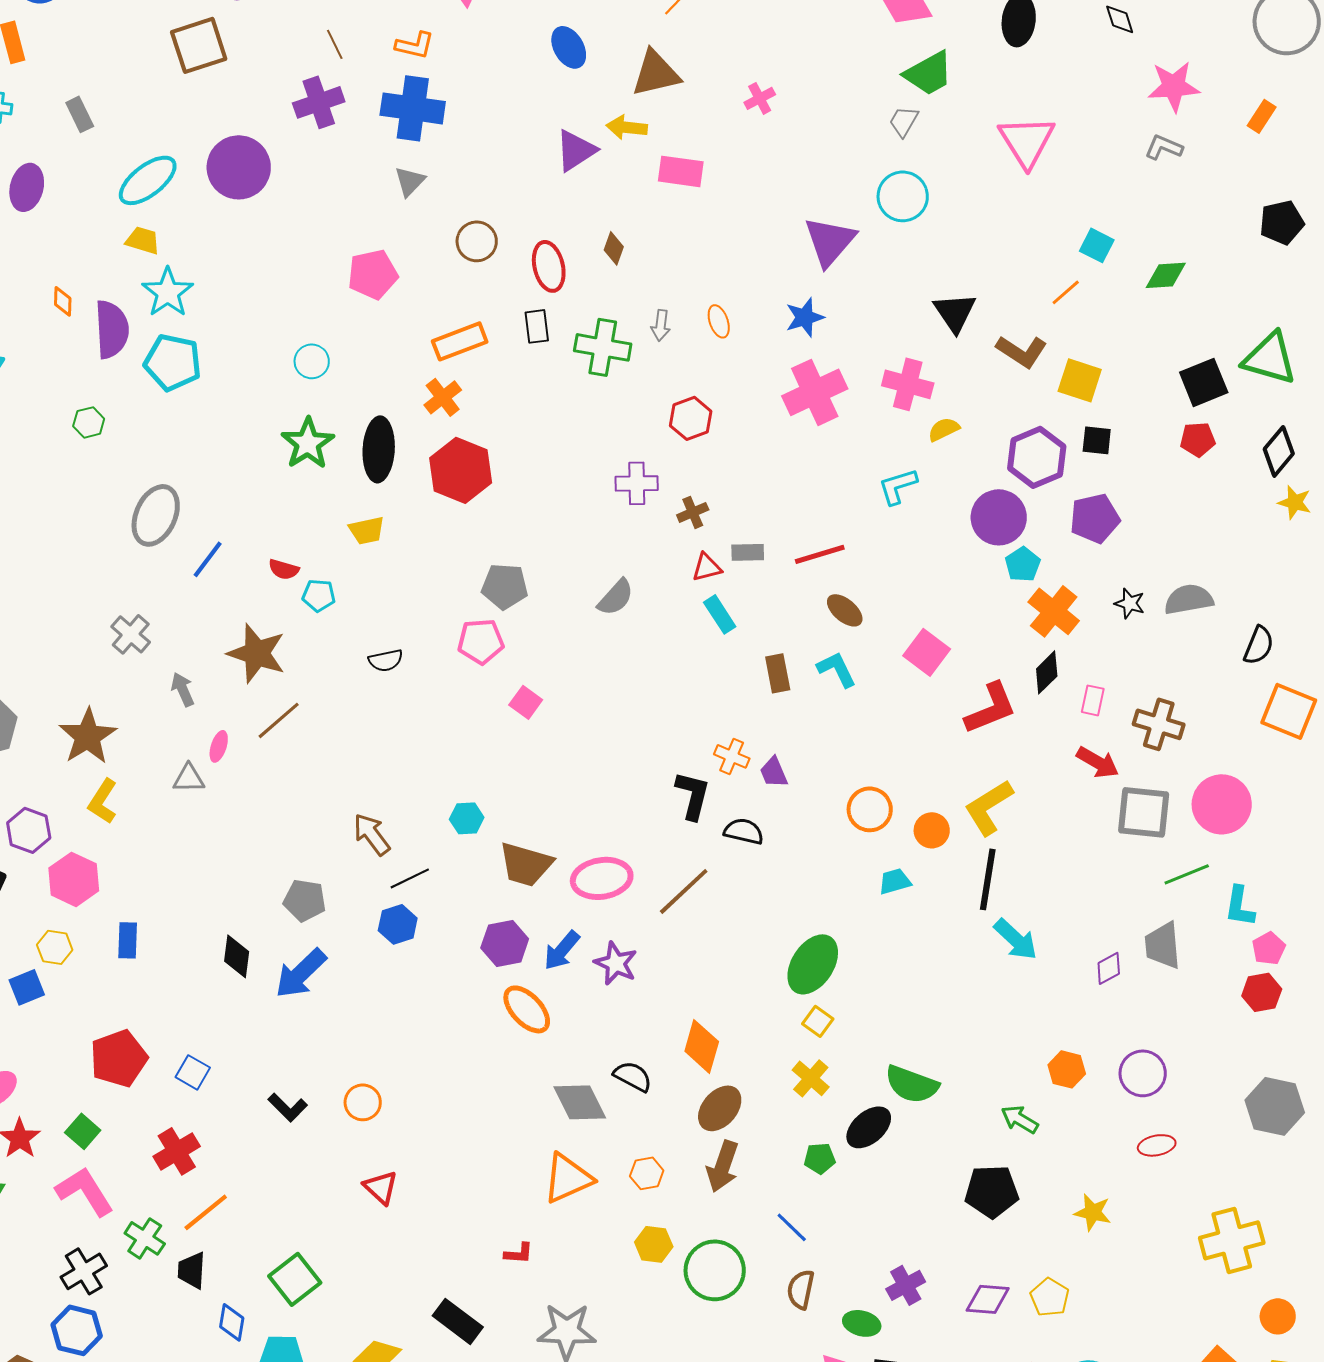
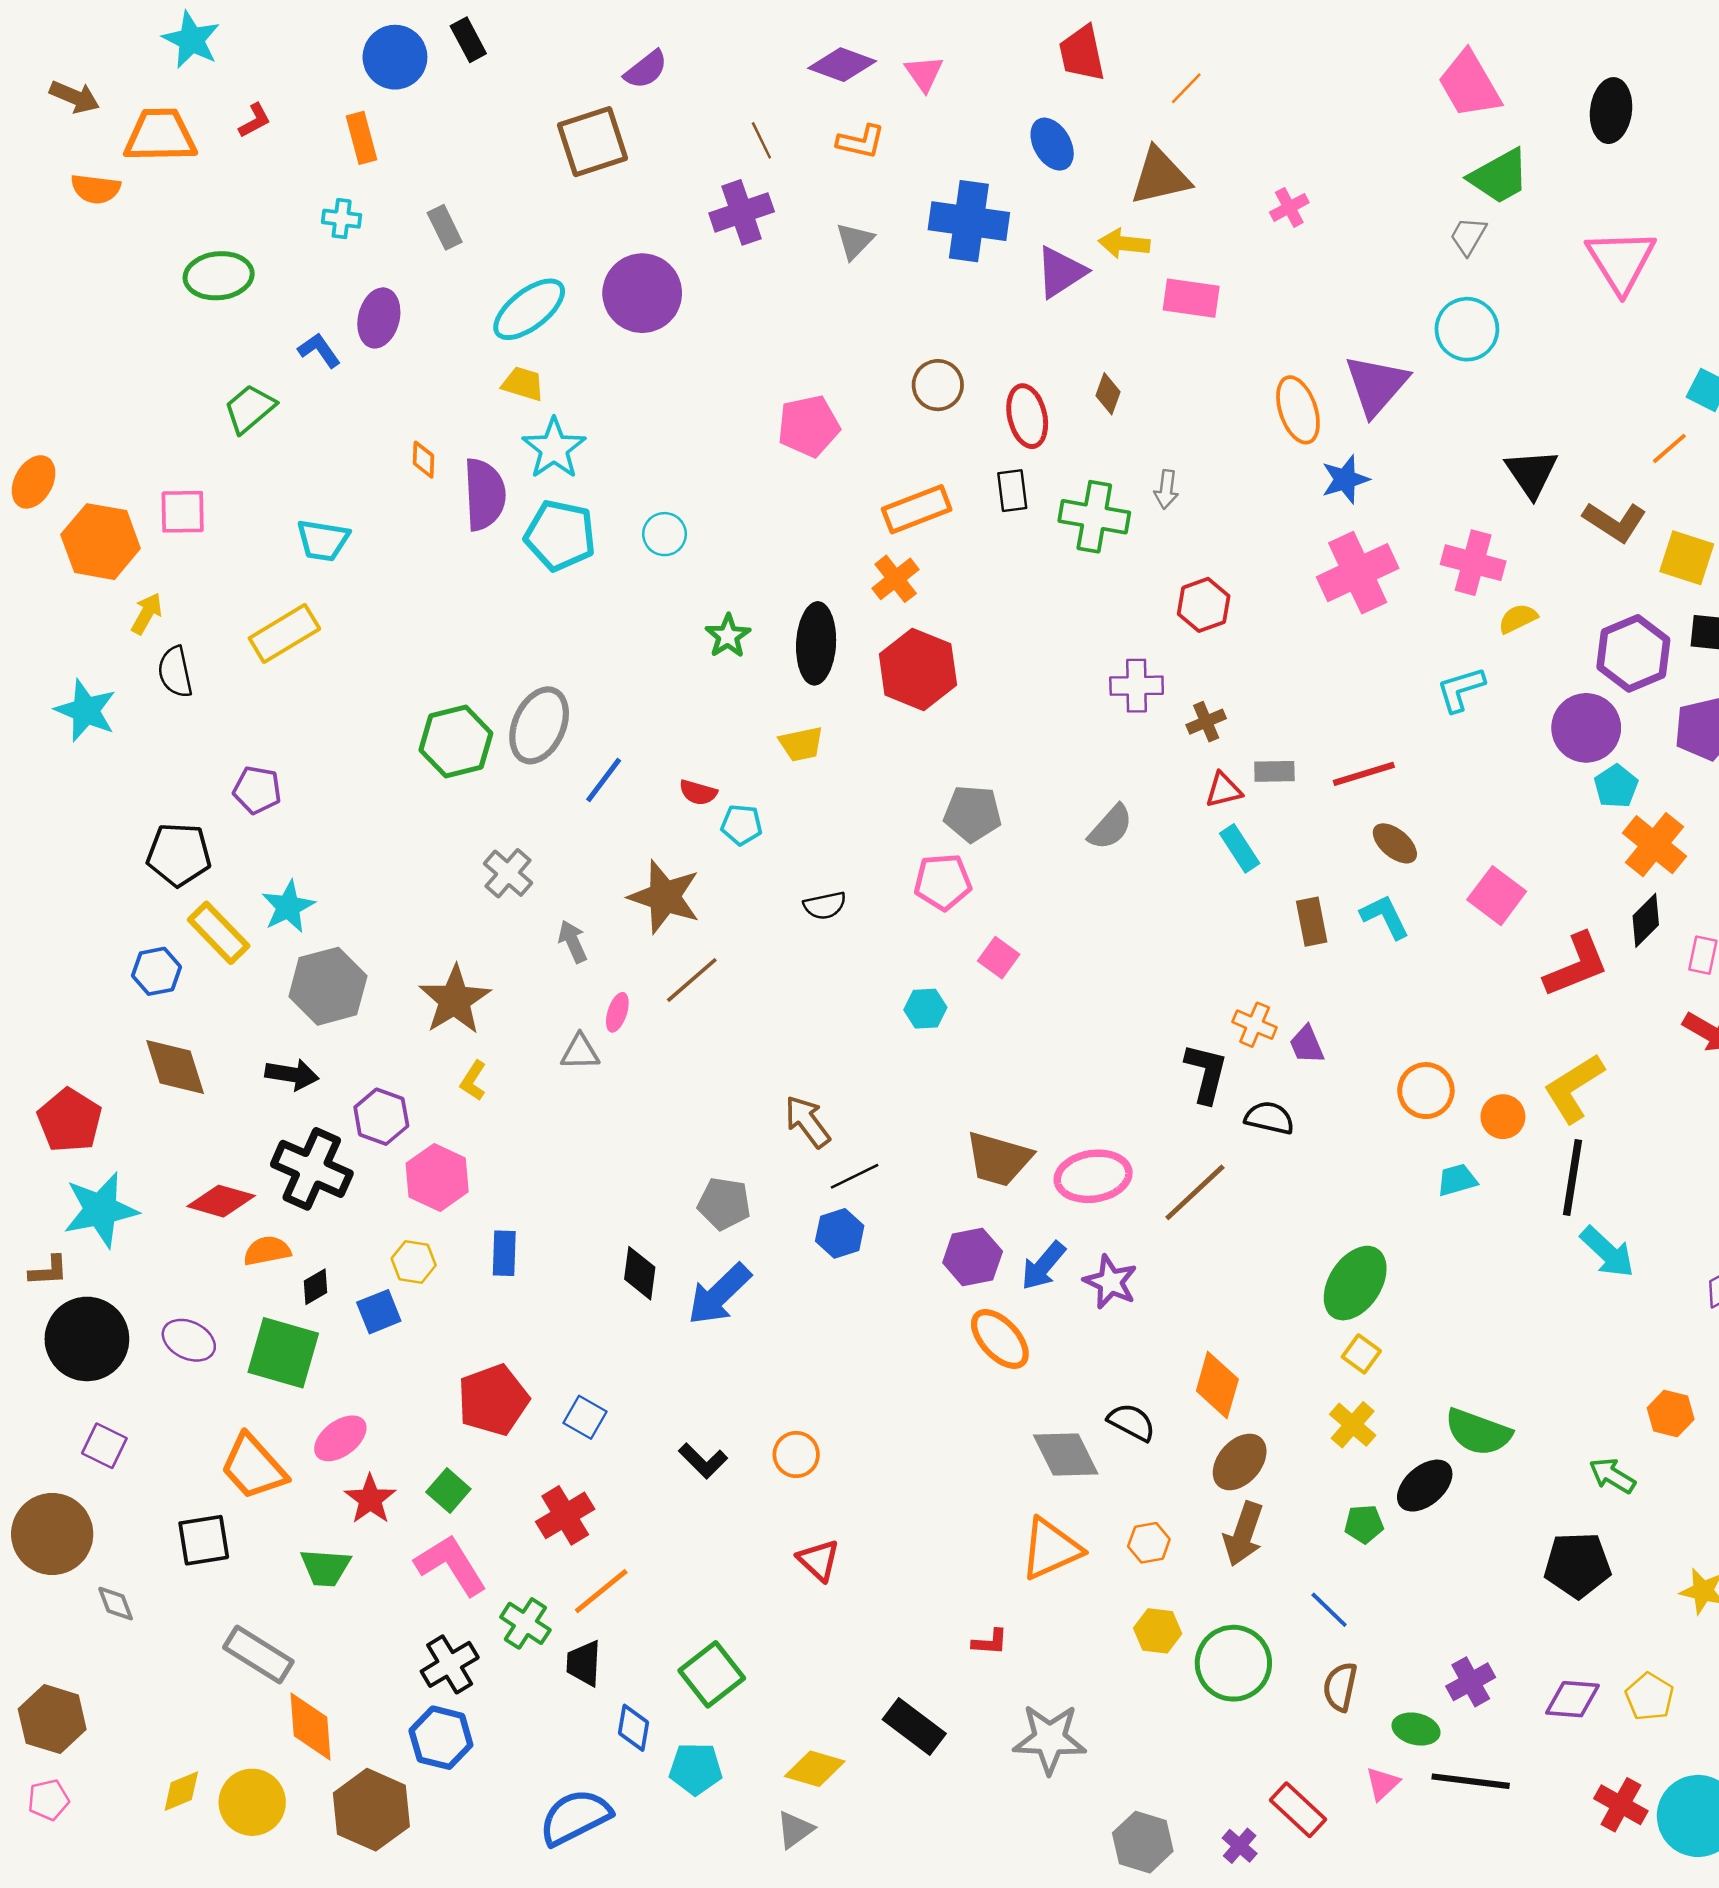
blue cross: (413, 108) -> (969, 221), moved
gray triangle: (410, 181) -> (855, 241), moved
orange ellipse: (719, 321) -> (1298, 410), moved, size x1.6
cyan circle: (312, 361) -> (665, 534), moved
green hexagon: (89, 422) -> (456, 742), moved, size x1.8
green star: (308, 443) -> (728, 636), size x0.7
yellow L-shape: (103, 801) -> (473, 1081), size x0.7
cyan hexagon: (467, 818) -> (925, 1009), moved

